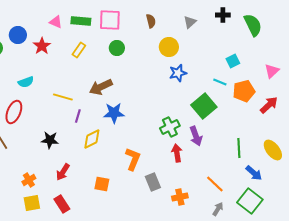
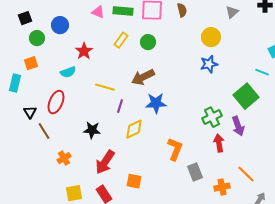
brown semicircle: (151, 21) -> (182, 10), moved
red star: (42, 46) -> (84, 51), moved
green circle: (117, 48) -> (148, 42), moved
blue star: (178, 73) -> (209, 64), moved
red arrow: (63, 172) -> (105, 162), size x1.4
orange cross: (29, 180) -> (64, 158), moved
orange square: (102, 184) -> (134, 181), moved
orange line: (215, 184) -> (246, 174), moved

